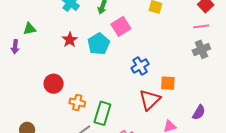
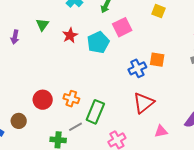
green triangle: (29, 29) -> (42, 25), moved, turned -48
orange square: (168, 83) -> (157, 60), moved
red circle: (54, 84) -> (43, 100), moved

